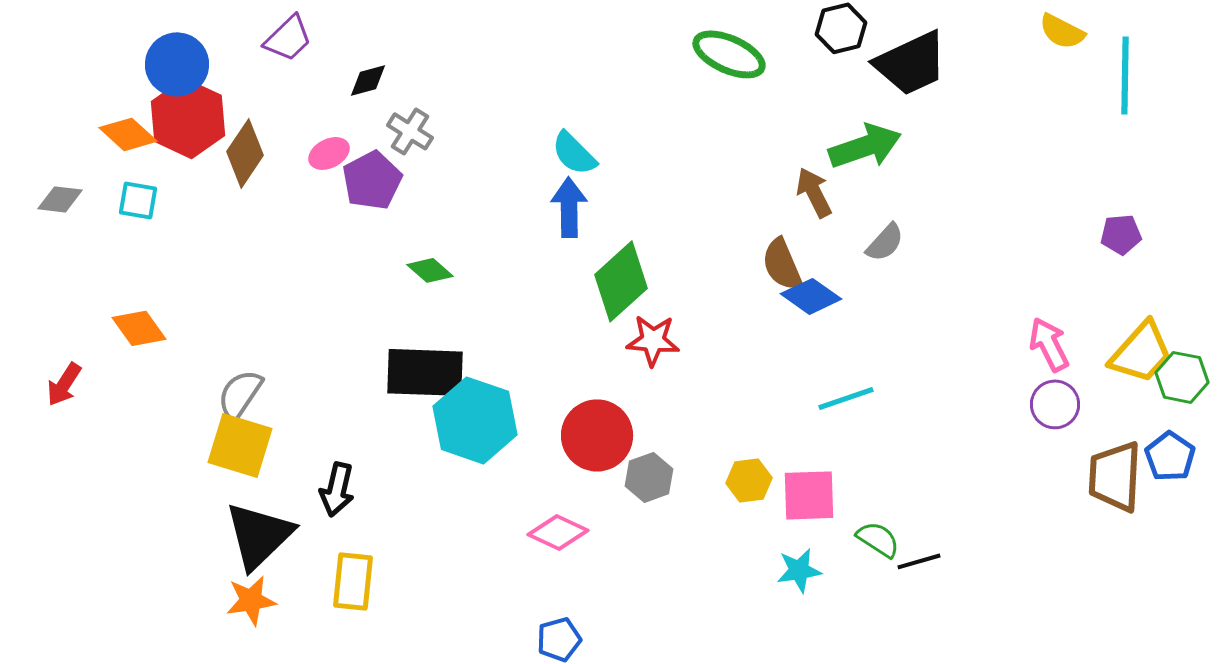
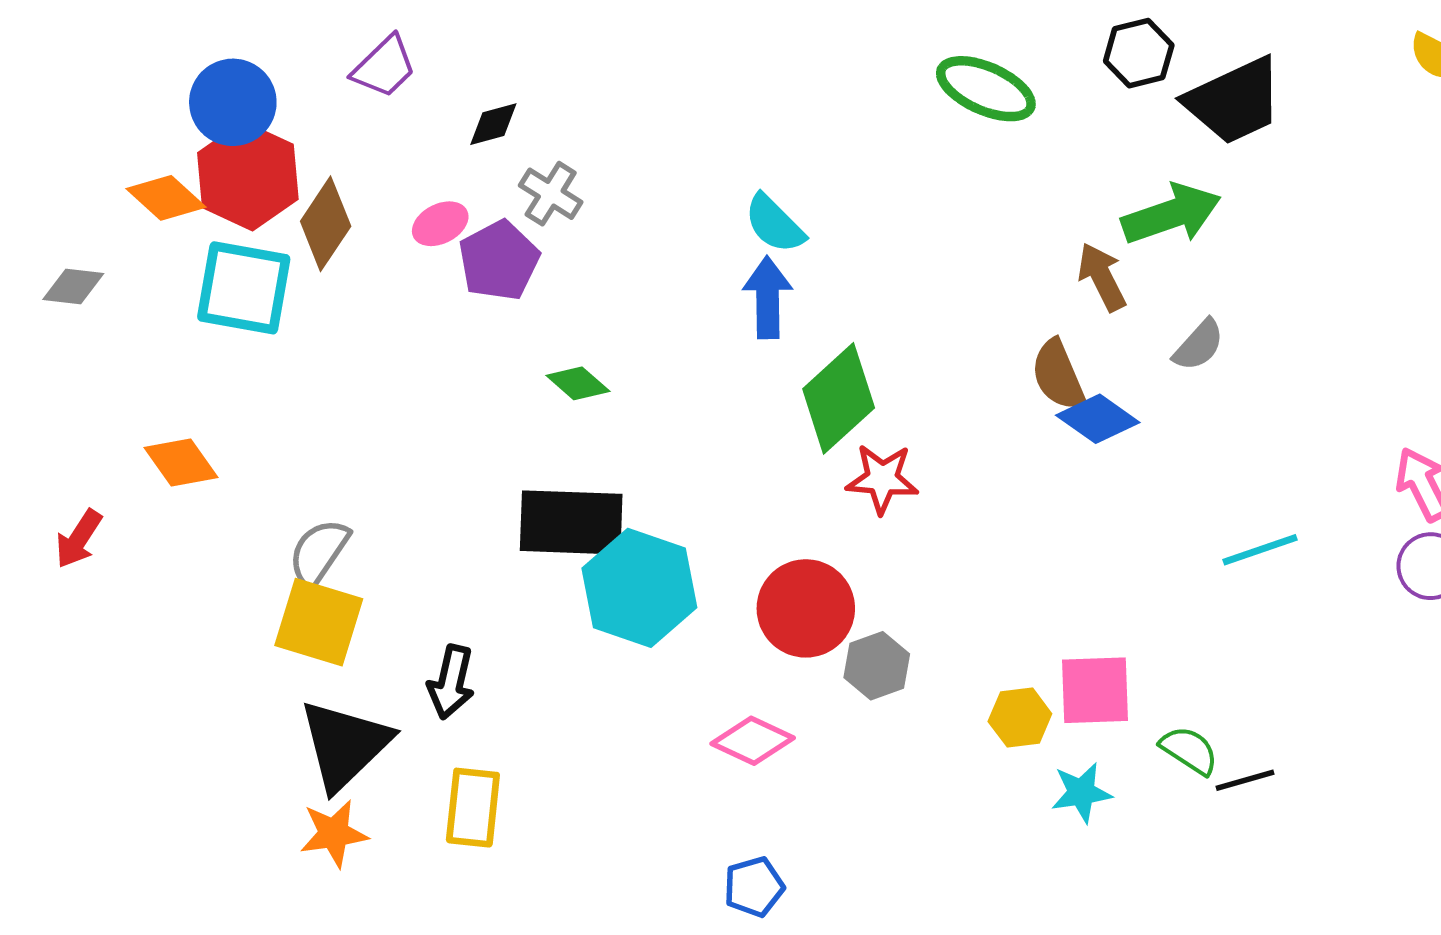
cyan square: (138, 200) -> (244, 288), moved, size x1.8
cyan line: (846, 398) -> (1260, 550), moved
yellow hexagon: (749, 480) -> (1020, 718), moved

